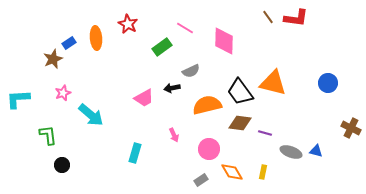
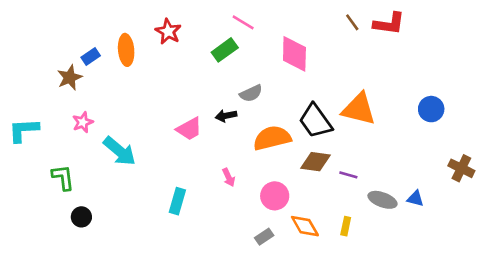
pink line: (185, 28) -> (243, 22), moved
green rectangle: (162, 47) -> (225, 50), moved

